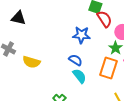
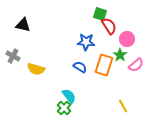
orange rectangle: (108, 68) -> (104, 65), moved
cyan semicircle: (79, 76) -> (69, 96), moved

